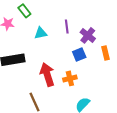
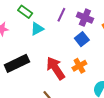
green rectangle: (24, 11) -> (25, 12), moved
purple line: (67, 27) -> (61, 15), turned 48

